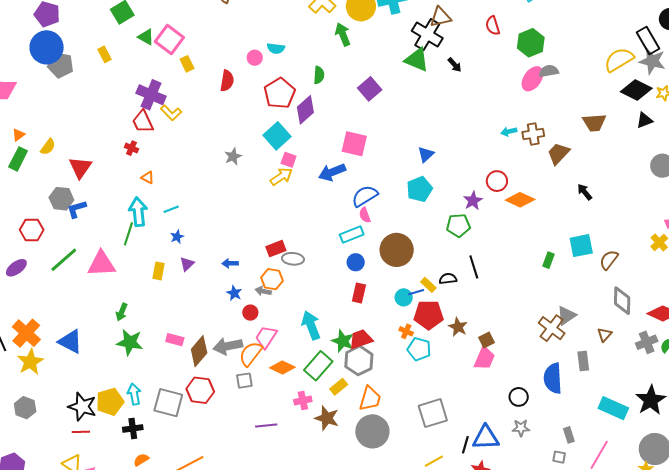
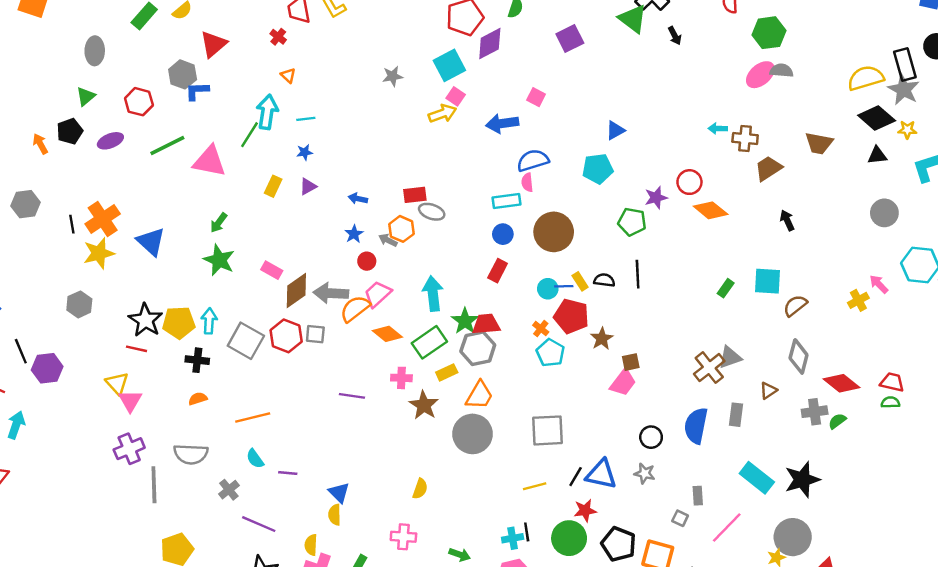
pink square: (354, 144) -> (536, 97), size x0.6
gray square: (244, 381) -> (315, 334), moved

